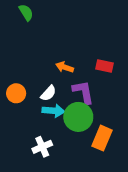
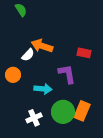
orange arrow: (65, 67) -> (42, 46), moved, size x1.5
white semicircle: (48, 93) -> (28, 55), moved
green circle: (78, 117) -> (63, 112), moved

